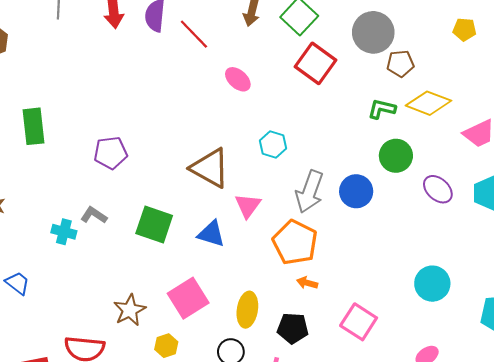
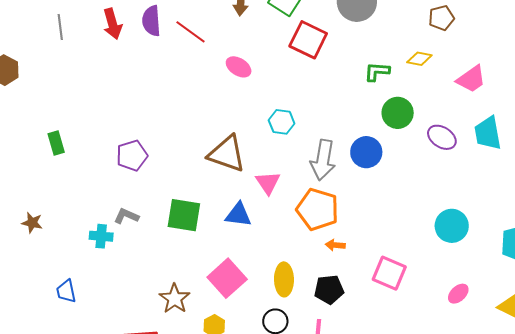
brown pentagon: (400, 64) -> (441, 18), moved
yellow diamond: (428, 103) -> (419, 59), size x0.6
green rectangle: (34, 126) -> (56, 143), size x0.7
blue trapezoid: (18, 283) -> (66, 291), turned -130

